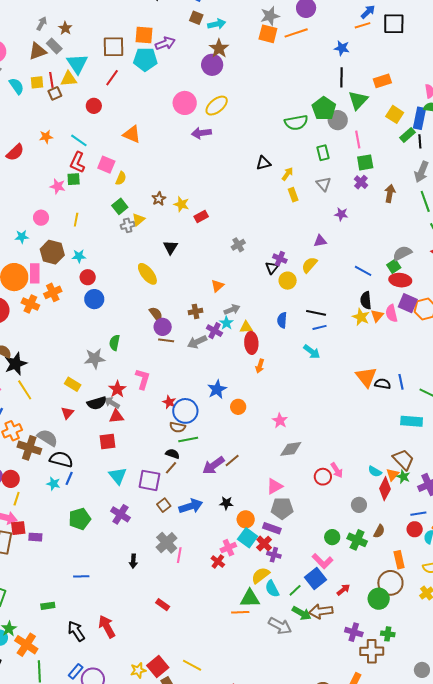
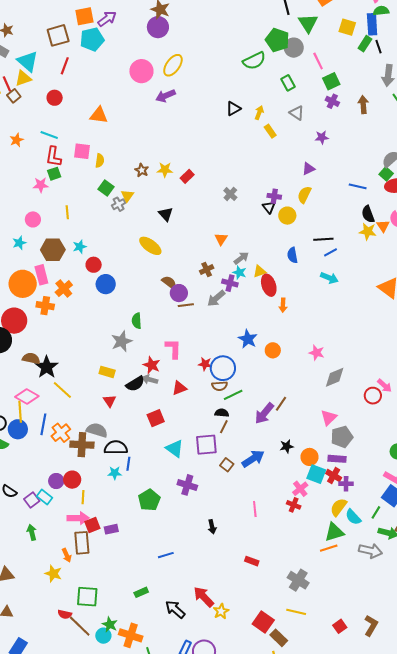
red triangle: (116, 416) -> (179, 388), moved
gray cross: (167, 543) -> (298, 580), moved
yellow star: (138, 670) -> (221, 611), moved

